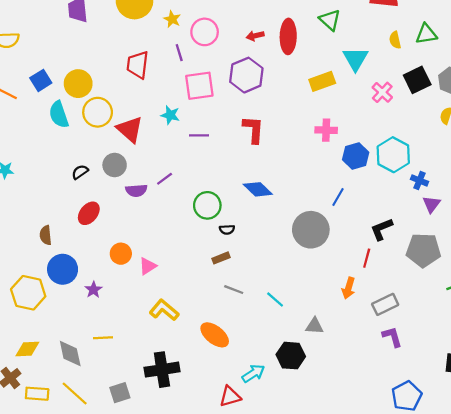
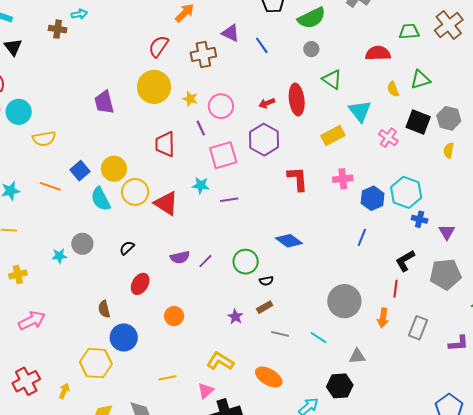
black square: (417, 80) -> (418, 122), turned -35
red L-shape: (253, 129) -> (298, 179), moved
gray circle: (115, 165) -> (82, 244), moved
purple line: (165, 179) -> (205, 261), moved
blue cross: (419, 180) -> (420, 219), moved
gray circle: (311, 230) -> (344, 301), moved
pink triangle: (148, 266) -> (206, 391), moved
purple star: (93, 290) -> (235, 317), moved
gray rectangle: (385, 304) -> (418, 328), turned -35
purple L-shape: (392, 337) -> (459, 343), moved, turned 110
yellow line: (103, 338) -> (167, 378), moved

